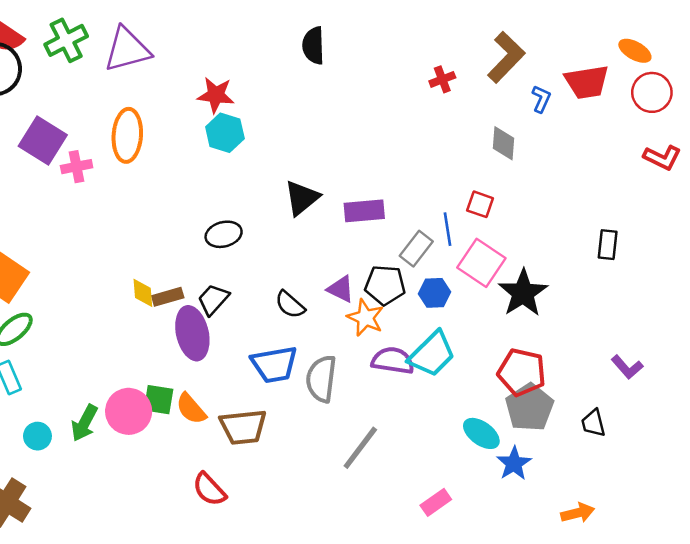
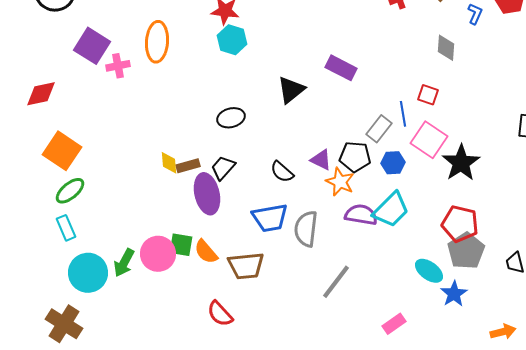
purple rectangle: (364, 211) -> (341, 68), moved, turned 32
cyan circle: (37, 436) -> (88, 273), size x1.8

